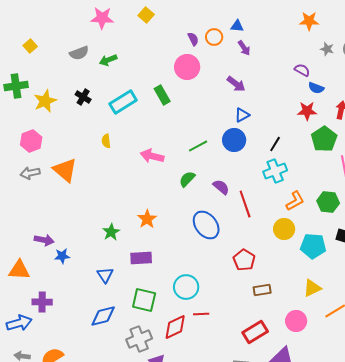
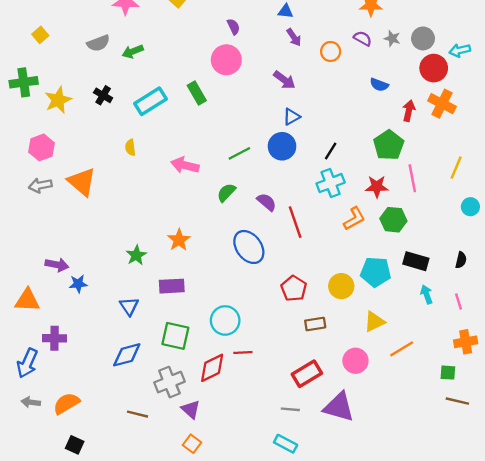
orange circle: (214, 37) -> (331, 51), moved
purple semicircle: (302, 70) -> (363, 38), moved
red star: (307, 111) -> (377, 187), moved
yellow circle: (284, 229) -> (341, 286), moved
blue arrow: (19, 323) -> (27, 363), turned 130

